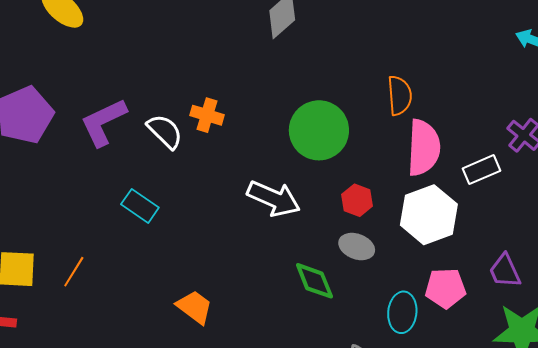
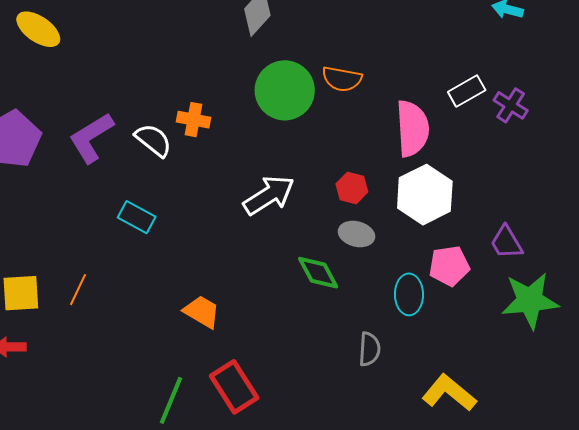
orange semicircle: (400, 95) -> (342, 79), moved, turned 111
green circle: (319, 130) -> (285, 90), moved
white rectangle: (482, 170) -> (467, 91), moved
white arrow: (274, 199) -> (269, 195), turned -50

